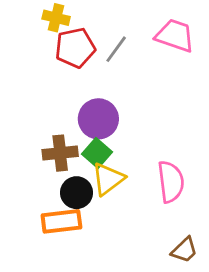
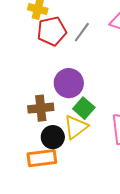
green square: (97, 153) -> (84, 108), moved

